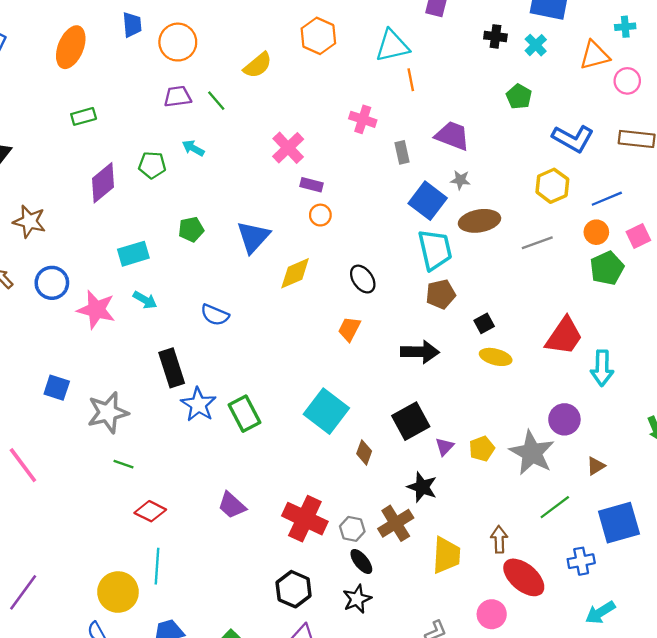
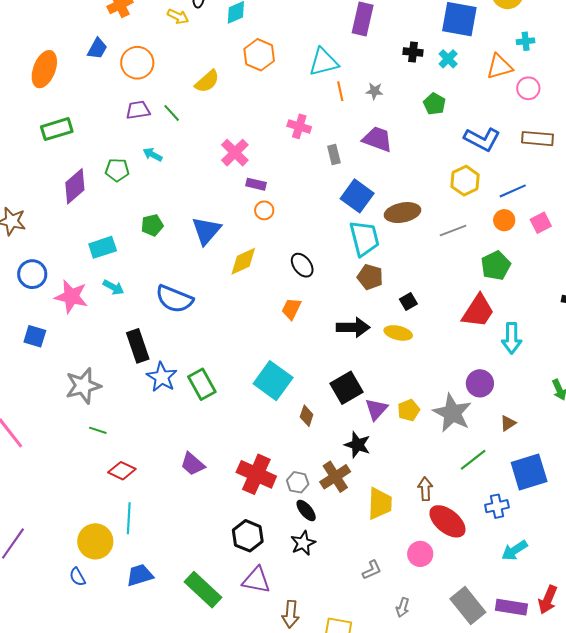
blue trapezoid: (132, 25) -> (97, 49), turned 35
green rectangle: (84, 116) -> (57, 129), size x1.4
gray star: (460, 180) -> (374, 91), moved
green pentagon: (607, 268) -> (496, 266), moved
brown pentagon: (441, 294) -> (370, 277), turned 30
blue semicircle: (215, 315) -> (174, 299), size x1.5
yellow ellipse: (496, 357) -> (398, 333), moved
blue square: (57, 388) -> (35, 336), moved
purple triangle: (445, 447) -> (376, 409), size x1.4

